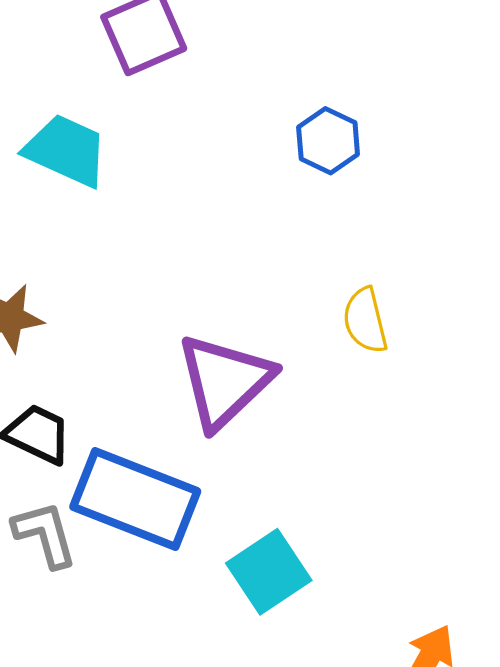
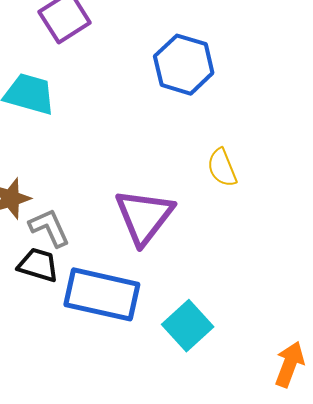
blue hexagon: (328, 141) -> (184, 65), size x1.5
gray L-shape: (45, 534) -> (49, 228), moved

